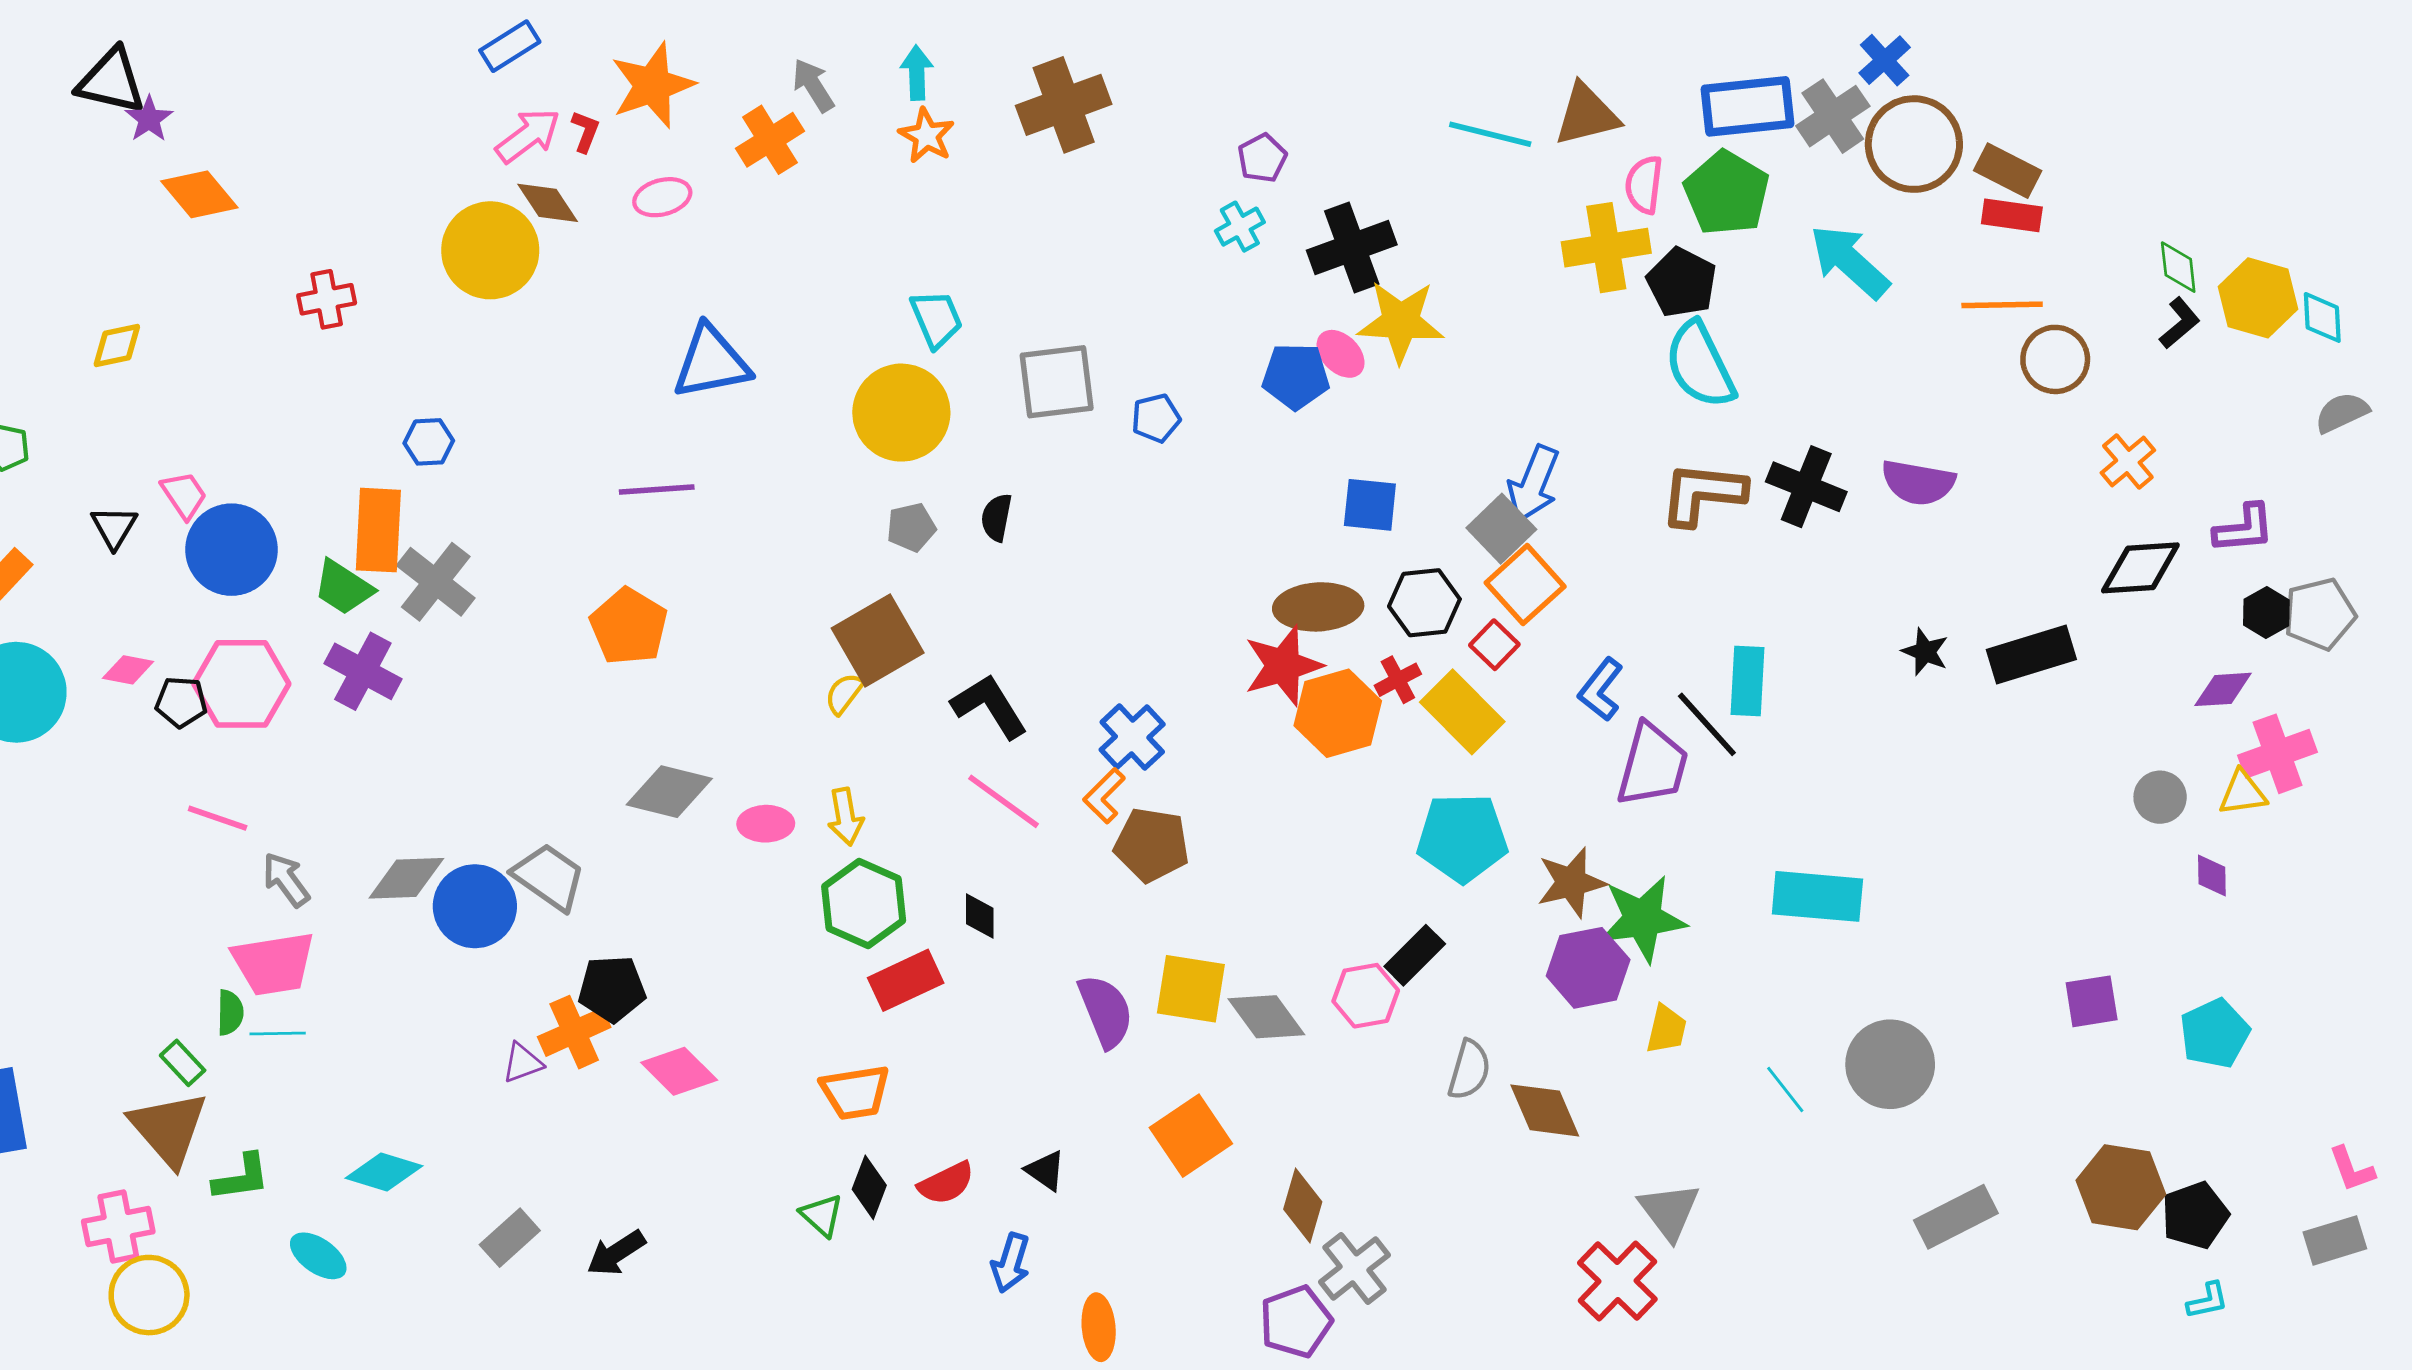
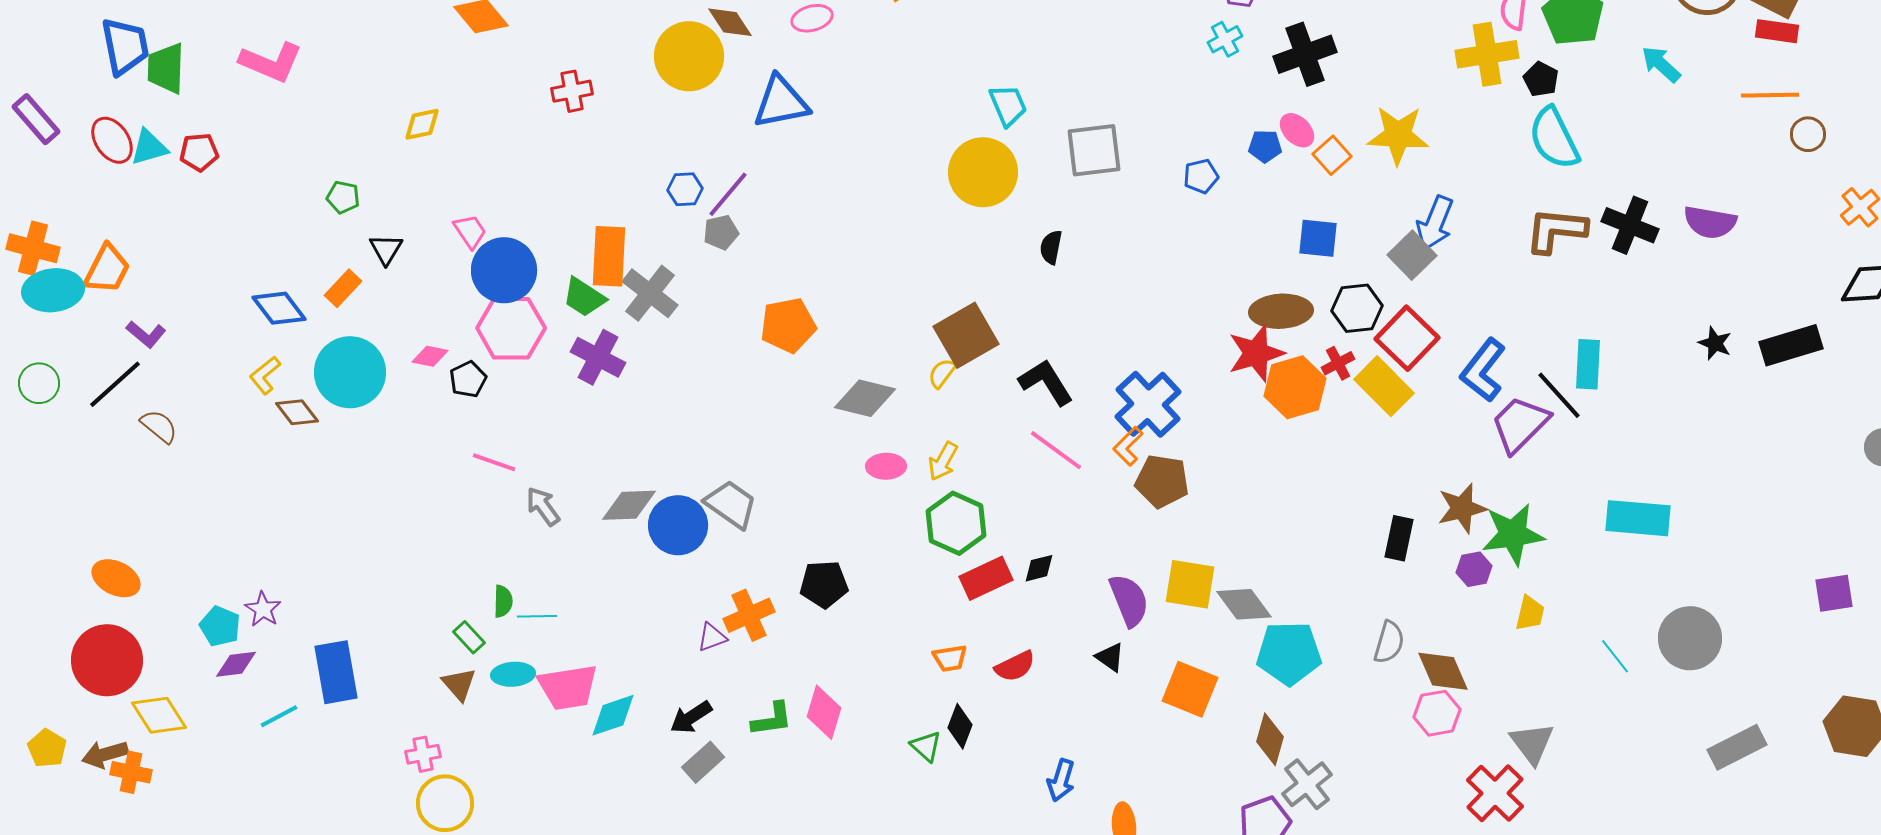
cyan arrow: (1850, 262) -> (1661, 64), size x0.7
black pentagon: (1682, 282) -> (1541, 79), size x0.7
yellow star: (1401, 322) -> (1398, 135), moved
brown circle: (2055, 359) -> (1808, 134), size x0.7
blue triangle: (711, 362) -> (781, 102), moved
blue pentagon: (1296, 376) -> (1265, 146), size x0.7
blue pentagon: (1156, 418) -> (1201, 176), moved
blue hexagon: (429, 442) -> (685, 189), moved
purple line: (657, 489) -> (728, 194), moved, turned -46
black triangle: (114, 527) -> (386, 249), moved
gray pentagon: (911, 527) -> (721, 232), moved
orange square: (1525, 585) -> (1332, 155), moved, size x0.7
orange pentagon: (629, 627) -> (788, 325), turned 30
red square: (1494, 645) -> (1407, 338), size x1.8
pink hexagon: (241, 684) -> (511, 328), moved
blue L-shape: (1601, 689) -> (1483, 370), size x1.4
black pentagon: (181, 702) -> (468, 379), turned -30
blue cross: (1132, 737) -> (1148, 404), size x1.4
purple trapezoid: (1652, 765) -> (1520, 424), turned -150
gray diamond: (669, 792) -> (865, 398), moved
yellow arrow: (845, 817) -> (943, 461), turned 39
cyan pentagon: (1462, 838) -> (1289, 653), moved
black diamond: (980, 916) -> (1039, 568), moved, turned 76
black rectangle: (1415, 955) -> (1399, 538), moved, turned -33
pink trapezoid: (273, 964) -> (568, 687), moved
purple hexagon: (1588, 968) -> (1474, 569), size x0.6
black pentagon: (612, 989) -> (824, 584), moved
pink hexagon: (1366, 996) -> (1437, 713), moved
pink diamond: (679, 1071) -> (824, 712), moved, turned 62
orange trapezoid: (855, 1092) -> (950, 658), size x0.7
brown triangle: (169, 1129) -> (459, 684), size x0.6
orange square: (1191, 1136) -> (1190, 689), turned -34
black triangle: (1045, 1171) -> (1110, 657), moved
cyan diamond: (384, 1172) -> (613, 715), turned -36
green L-shape: (241, 1178) -> (772, 719), moved
red semicircle: (946, 1183) -> (1015, 666), moved
pink cross: (118, 1226) -> (423, 754), size x0.7
black arrow: (616, 1253) -> (691, 717), moved
cyan ellipse: (318, 1256) -> (513, 674), moved, turned -39

